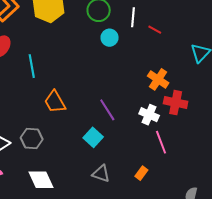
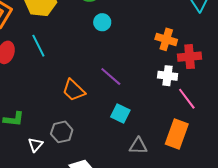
cyan circle: (110, 38) -> (102, 22), moved
cyan line: (32, 66) -> (38, 46), moved
purple line: (107, 110) -> (111, 77), moved
orange rectangle: (141, 173) -> (177, 134), size x2.0

